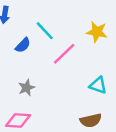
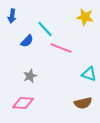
yellow star: (97, 32) -> (85, 17), moved
pink line: (64, 54) -> (61, 48), turned 65

